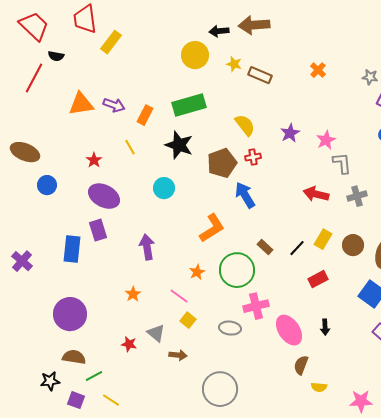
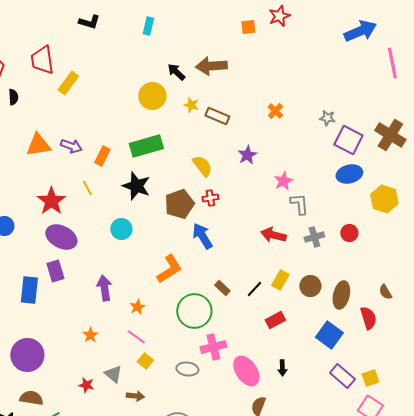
black arrow: (219, 31) -> (176, 72), turned 48
black semicircle: (56, 56) -> (13, 97), turned -105
purple star: (290, 133) -> (247, 155), moved
red star: (94, 160) -> (51, 201), size x1.8
orange star: (197, 272) -> (137, 307), moved

